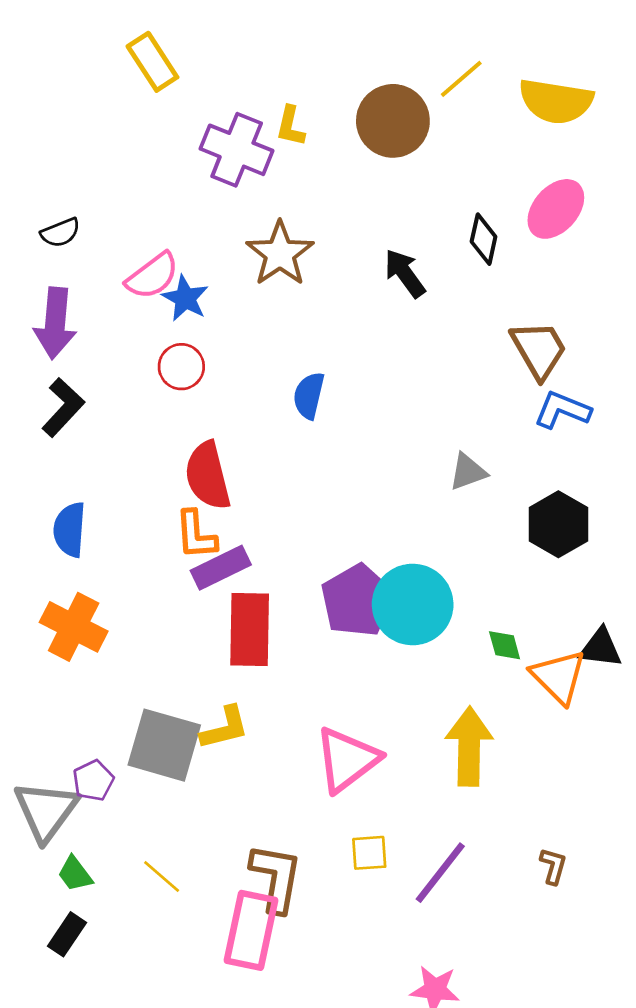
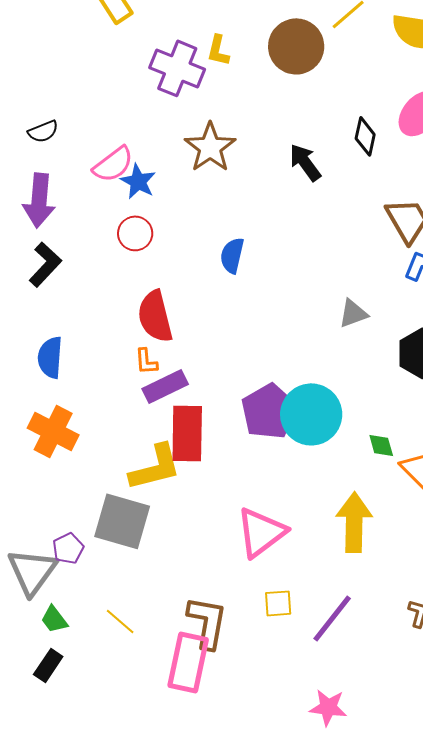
orange L-shape: (196, 535) -> (146, 361), size x0.7
yellow L-shape: (225, 728) -> (155, 467), moved, size x1.4

